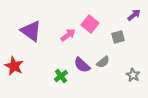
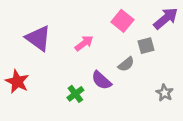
purple arrow: (134, 15) -> (166, 18), size x1.5
pink square: (90, 24) -> (122, 21), moved
gray semicircle: (103, 62) -> (126, 64), moved

